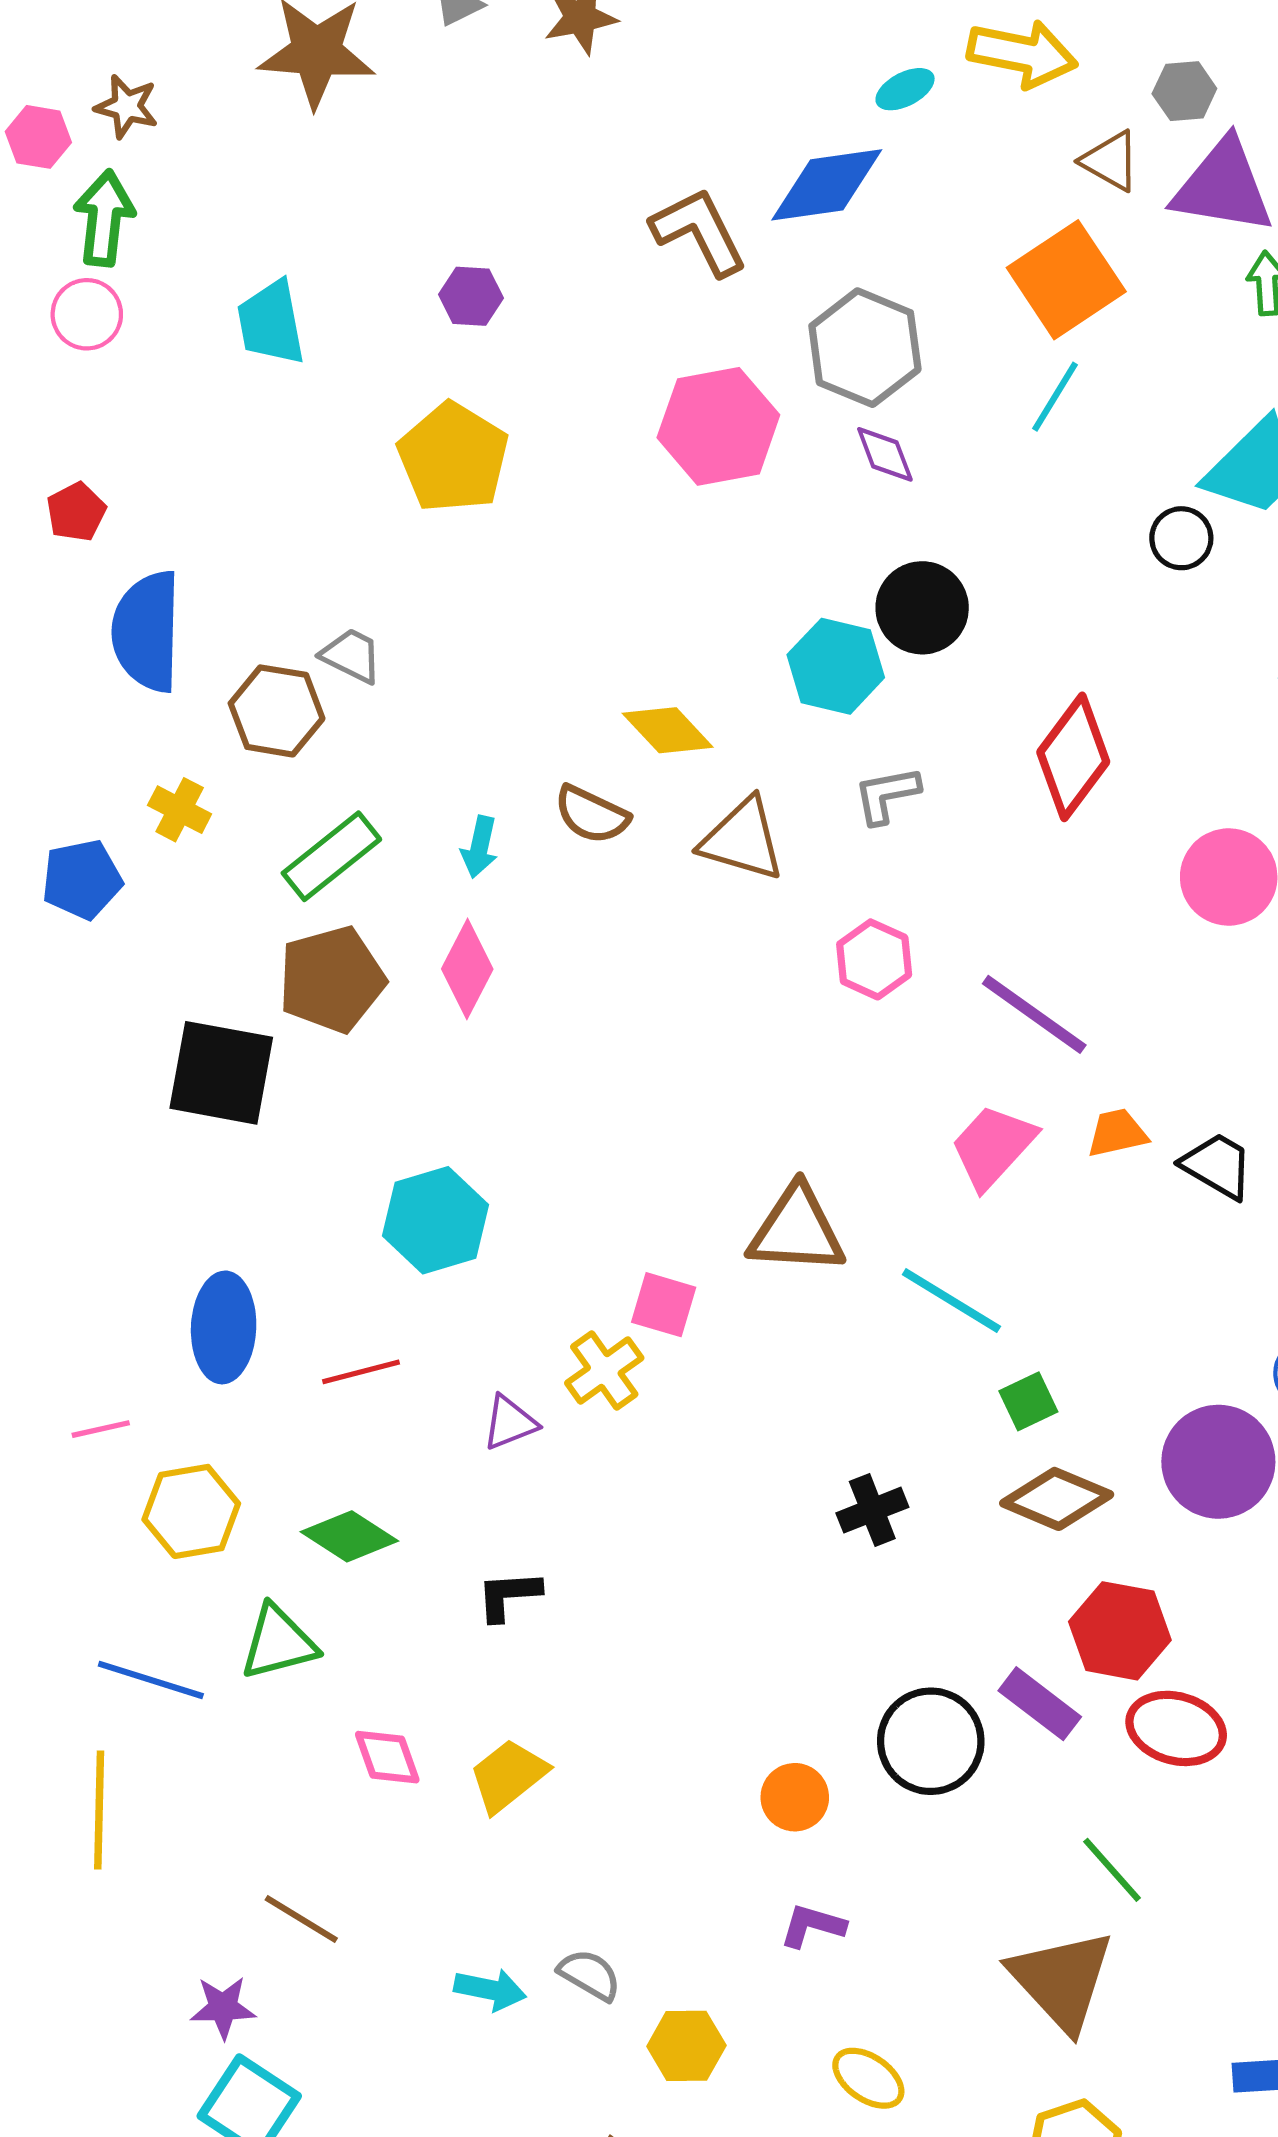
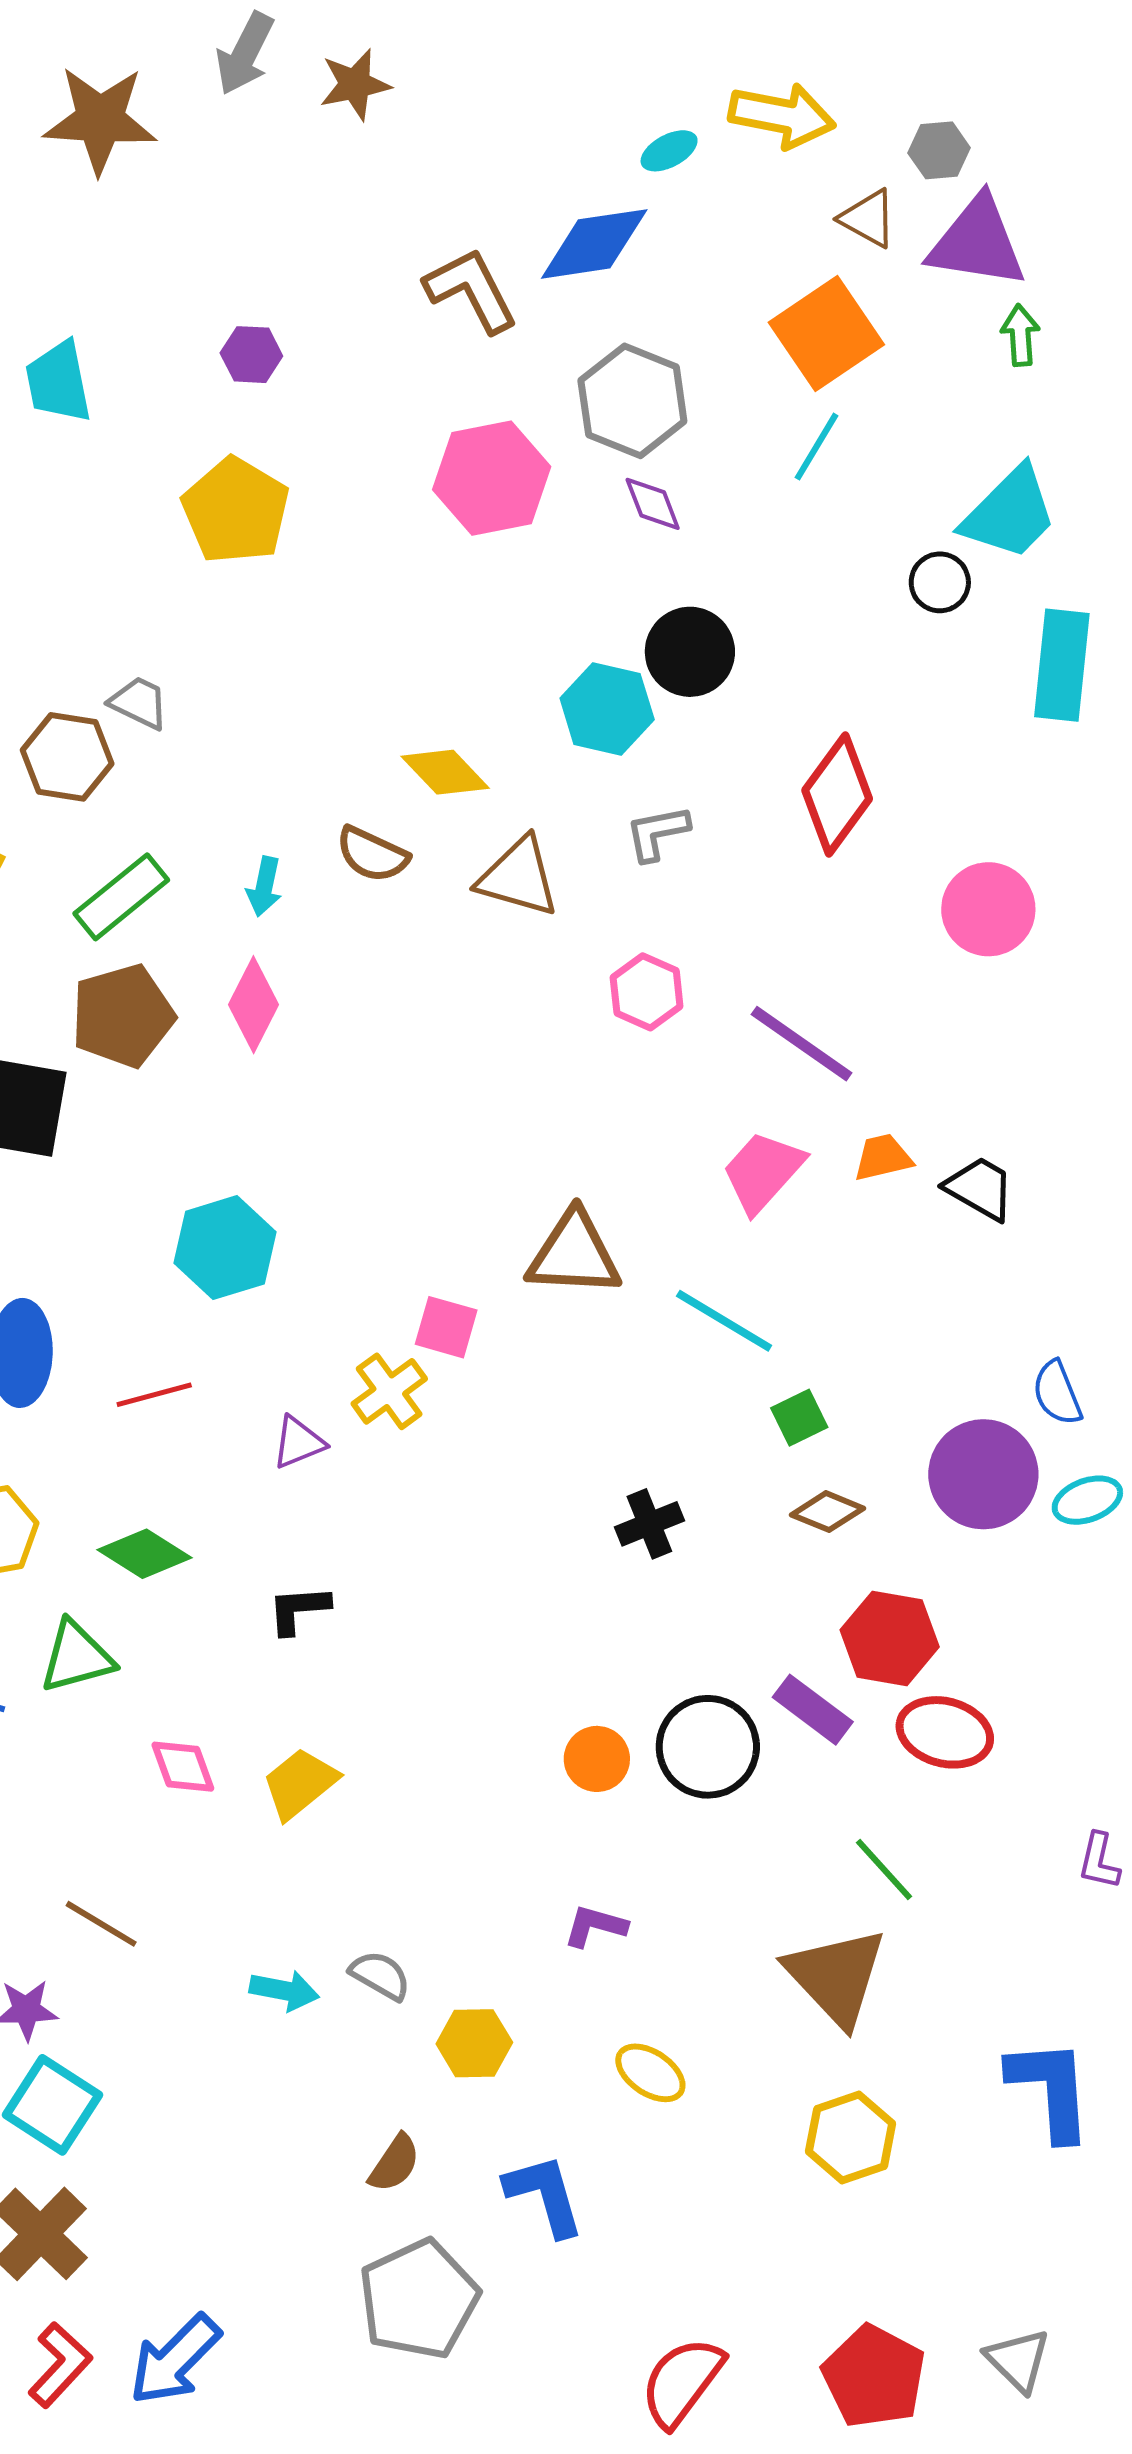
brown diamond: (1057, 1499) -> (827, 1512), size x0.7
orange circle: (795, 1797) -> (597, 1759), moved

